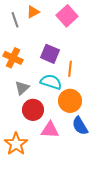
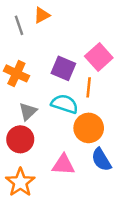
pink square: (67, 16) -> (99, 57), moved
red circle: (33, 110) -> (20, 139), moved

